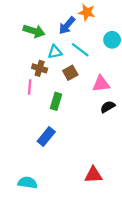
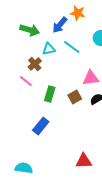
brown cross: (40, 68) -> (35, 64), turned 32
brown square: (70, 73) -> (75, 97), moved
pink line: (30, 87) -> (26, 81), turned -56

